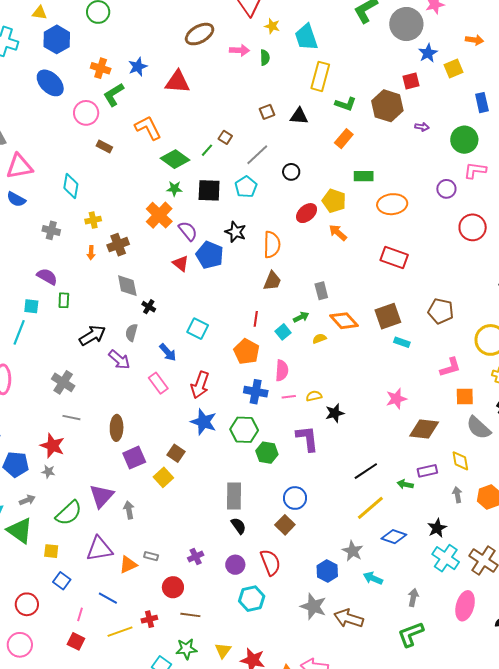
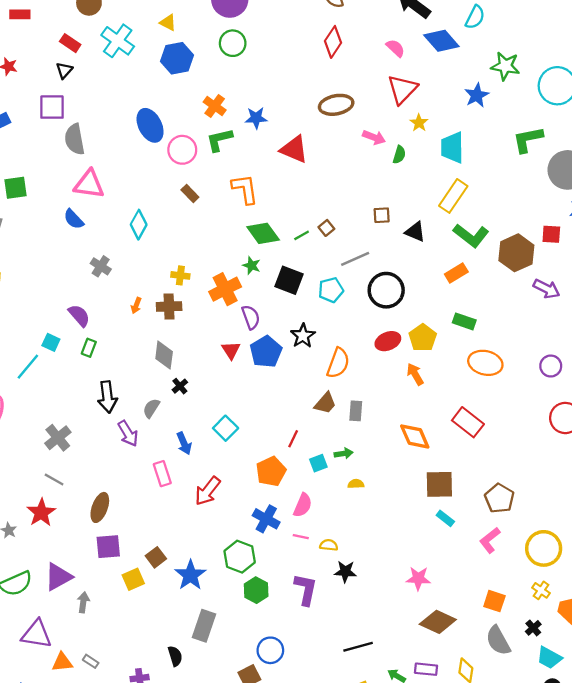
blue ellipse: (50, 83) -> (150, 125), moved
green L-shape: (346, 104) -> (471, 236), size x1.4
purple arrow: (422, 127) -> (547, 289), size x1.6
black circle: (291, 172) -> (386, 290), size x1.8
yellow cross: (93, 220) -> (180, 275), moved
gray rectangle: (321, 291) -> (356, 411), moved
orange diamond: (344, 321) -> (415, 436), moved
black arrow: (92, 335) -> (107, 397), turned 96
pink L-shape: (450, 367) -> (490, 540), moved, turned 140
blue star: (204, 422) -> (190, 575), moved
red star: (52, 446) -> (41, 513), moved
black semicircle: (239, 526) -> (175, 656), moved

